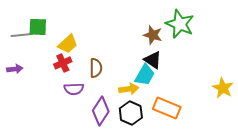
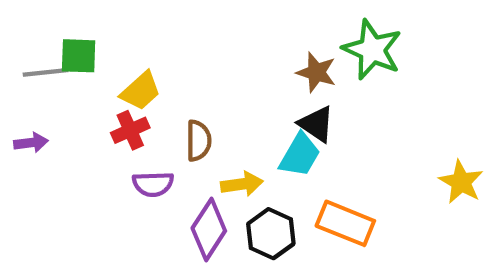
yellow arrow: (129, 89) -> (242, 184), moved

